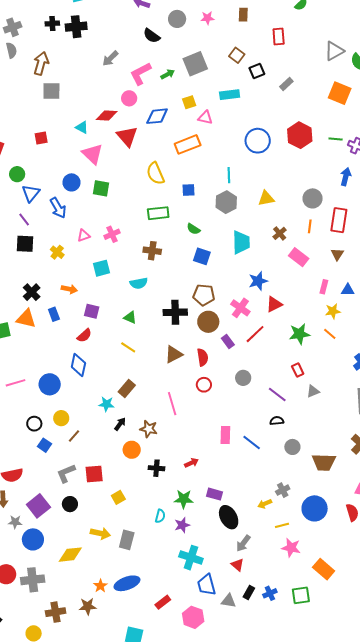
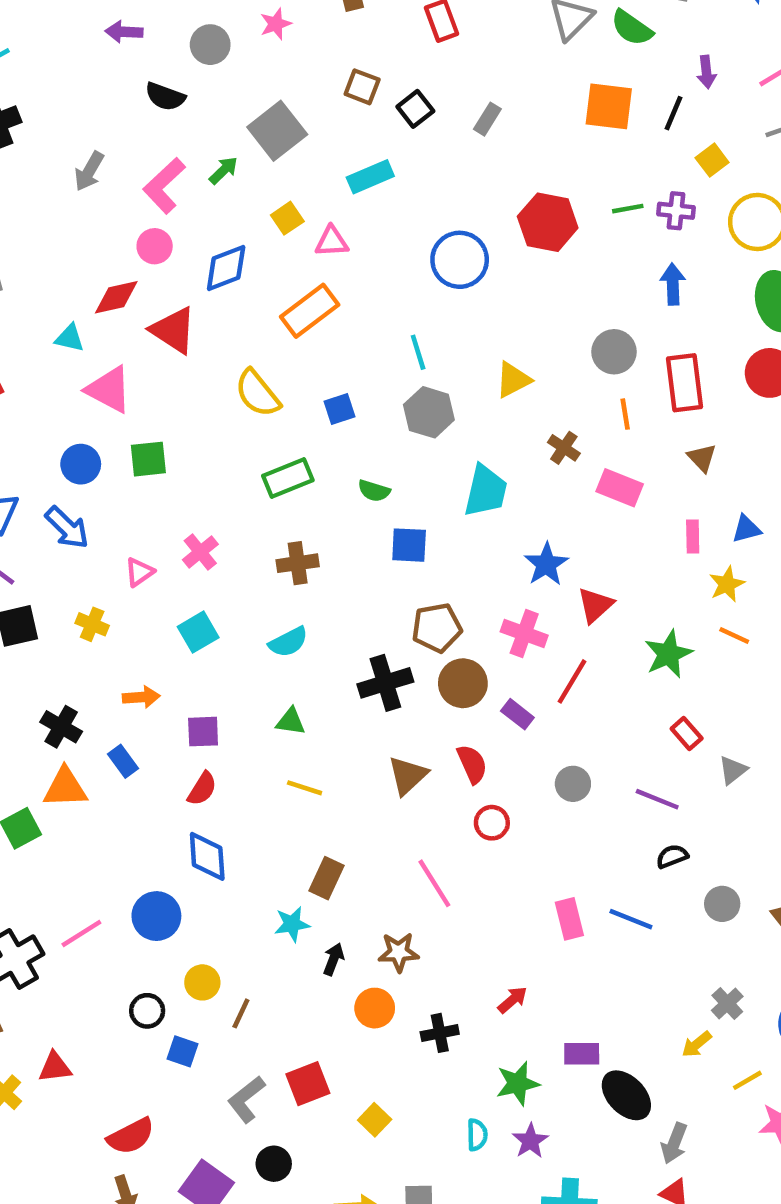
cyan trapezoid: (241, 242) -> (486, 491), turned 30

